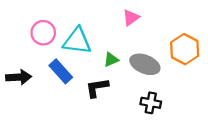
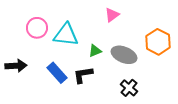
blue rectangle: (61, 71) -> (57, 73), moved
black cross: (151, 103) -> (129, 88), turned 30

